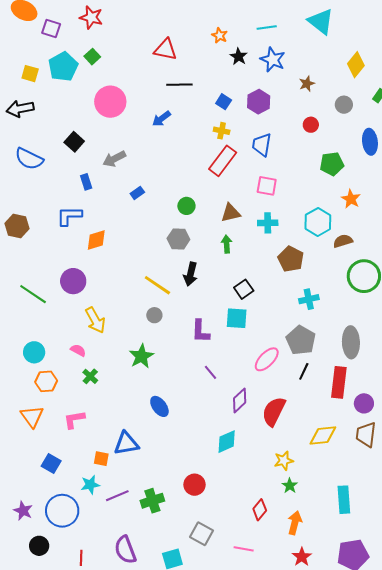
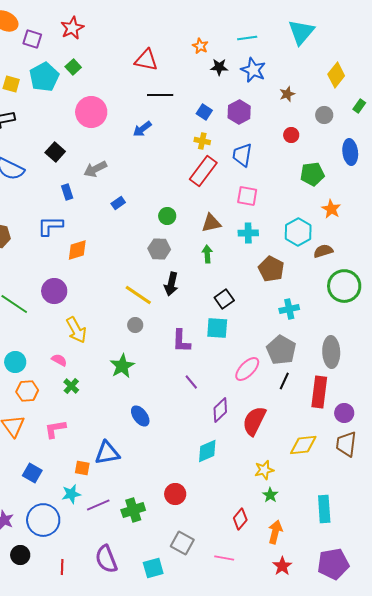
red star: (91, 17) -> (72, 28), turned 30
cyan triangle: (321, 21) -> (301, 32), turned 32
black star: (239, 57) -> (219, 67), turned -30

